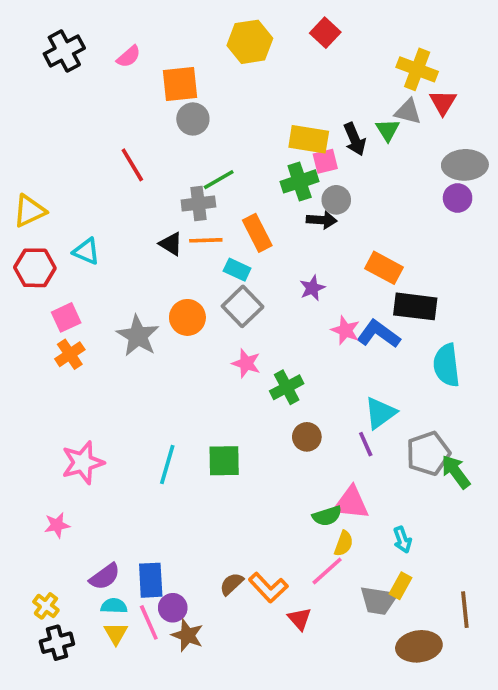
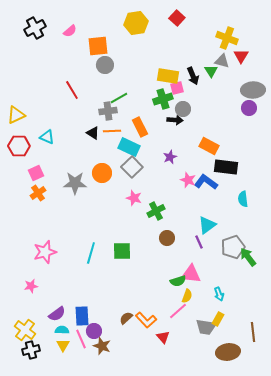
cyan rectangle: (237, 270) -> (129, 147), size x1.5
gray star: (138, 336) -> (75, 183), turned -30
cyan semicircle: (447, 365) -> (243, 199), size x0.7
yellow cross: (46, 606) -> (25, 330), size x1.5

